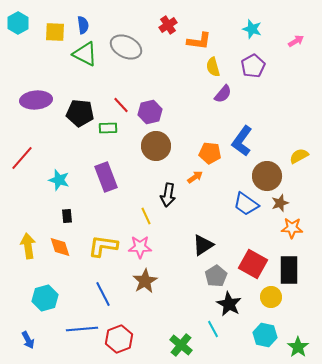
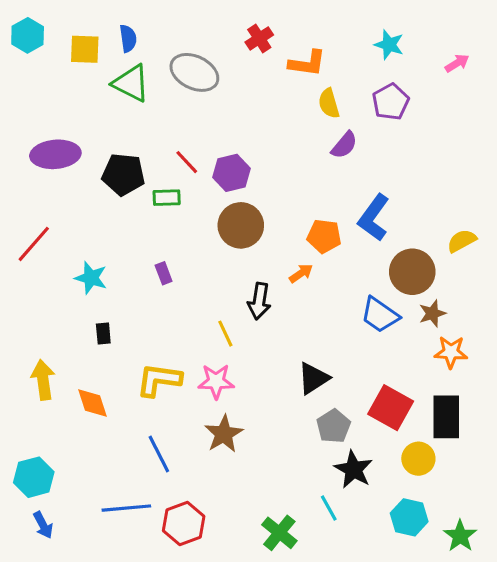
purple rectangle: (106, 177) -> (164, 273), size x0.5
orange diamond: (60, 247) -> (92, 403), moved
cyan hexagon: (45, 298) -> (34, 477), moved

